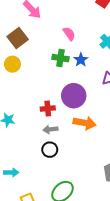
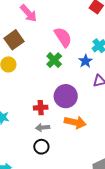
pink semicircle: (69, 34) -> (63, 37), size x1.5
green cross: (60, 58) -> (54, 60), turned 35
blue star: (81, 60) -> (85, 61), moved

